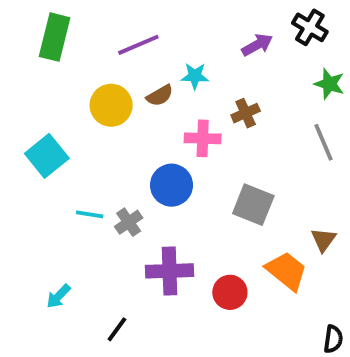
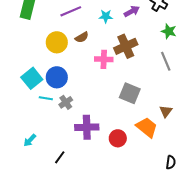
cyan star: (195, 76) -> (106, 16), moved
brown cross: (246, 113) -> (126, 46), size x1.6
cyan square: (47, 156) -> (32, 78), moved
blue circle: (171, 185) -> (57, 77), moved

